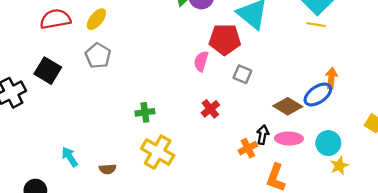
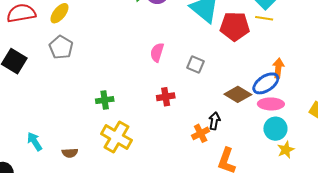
red pentagon: (225, 39) -> (235, 26), moved
red cross: (210, 109) -> (166, 97), turned 30
pink ellipse: (289, 138) -> (271, 104), moved

